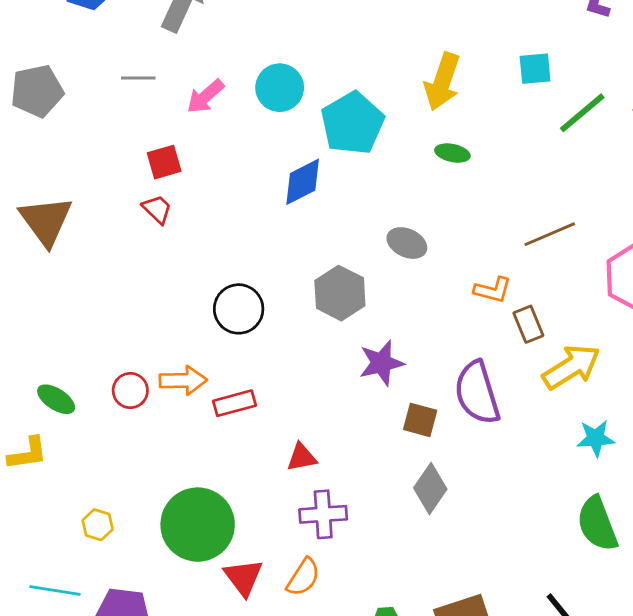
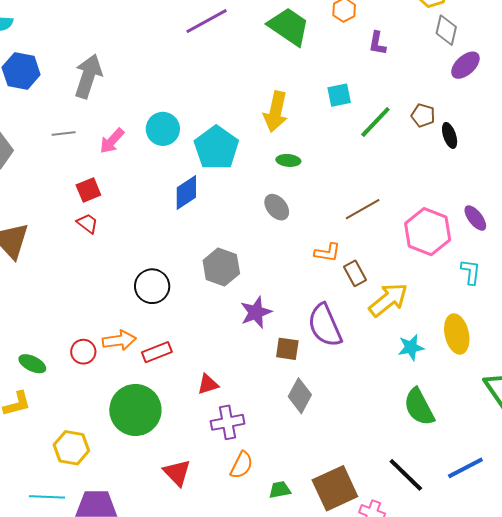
gray ellipse: (407, 243) -> (277, 207), moved, turned 32
yellow hexagon: (98, 525) -> (71, 448), size x1.6
green circle: (198, 525) -> (135, 410), moved
orange semicircle: (303, 577) -> (242, 465), moved

